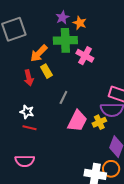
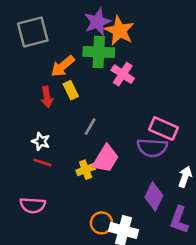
purple star: (62, 17) -> (98, 22), size x1.5
orange star: (80, 23) -> (119, 31), size x1.6
yellow cross: (99, 122) -> (86, 170), moved
orange circle: (111, 169) -> (102, 223), moved

